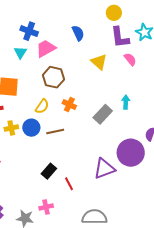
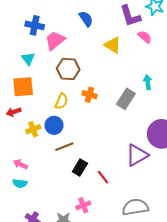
cyan triangle: (20, 52) -> (28, 59), moved
brown line: (55, 131) -> (64, 147), moved

